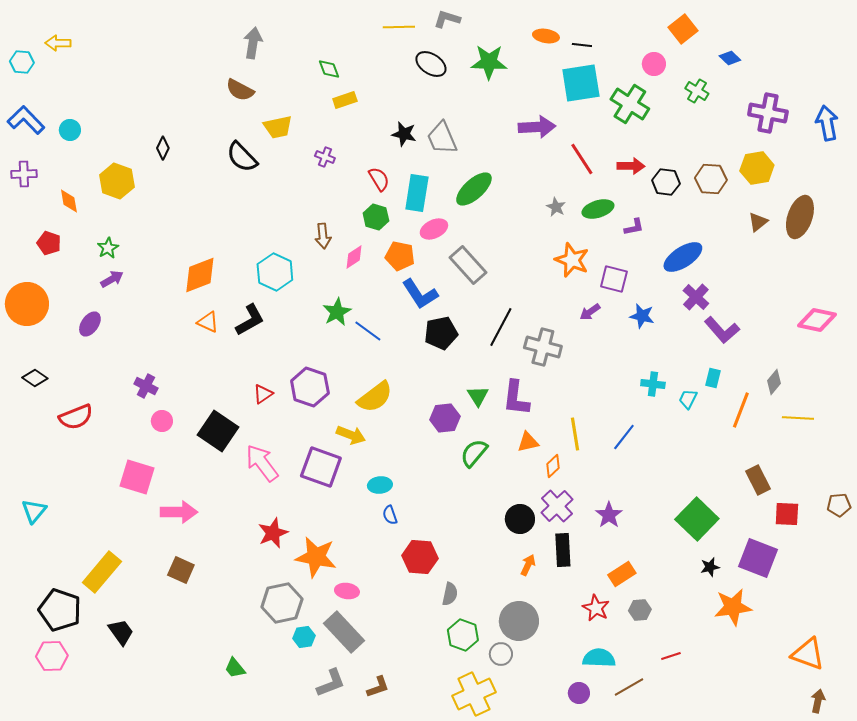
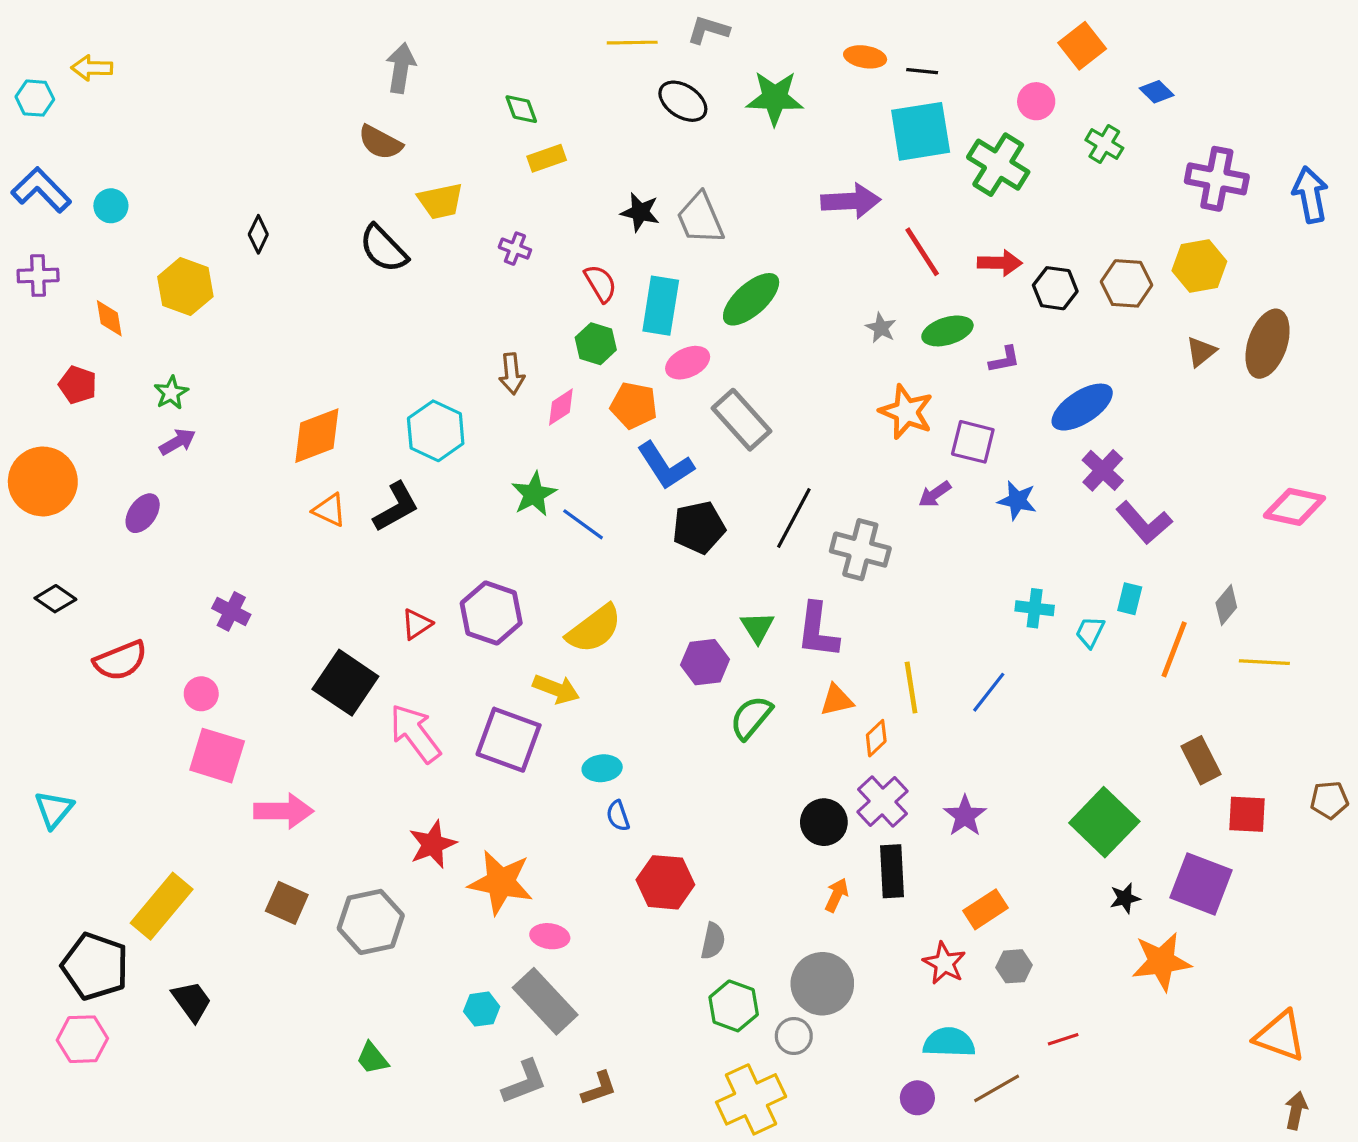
pink circle: (162, 421) -> (201, 694), moved
gray hexagon: (282, 603) -> (371, 922), moved

